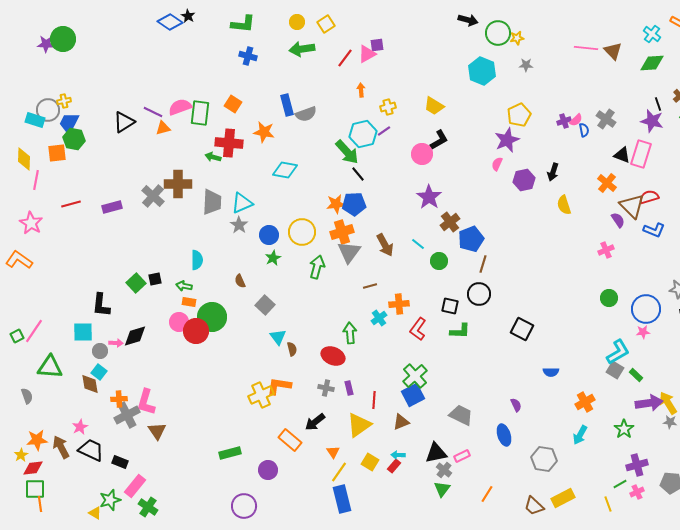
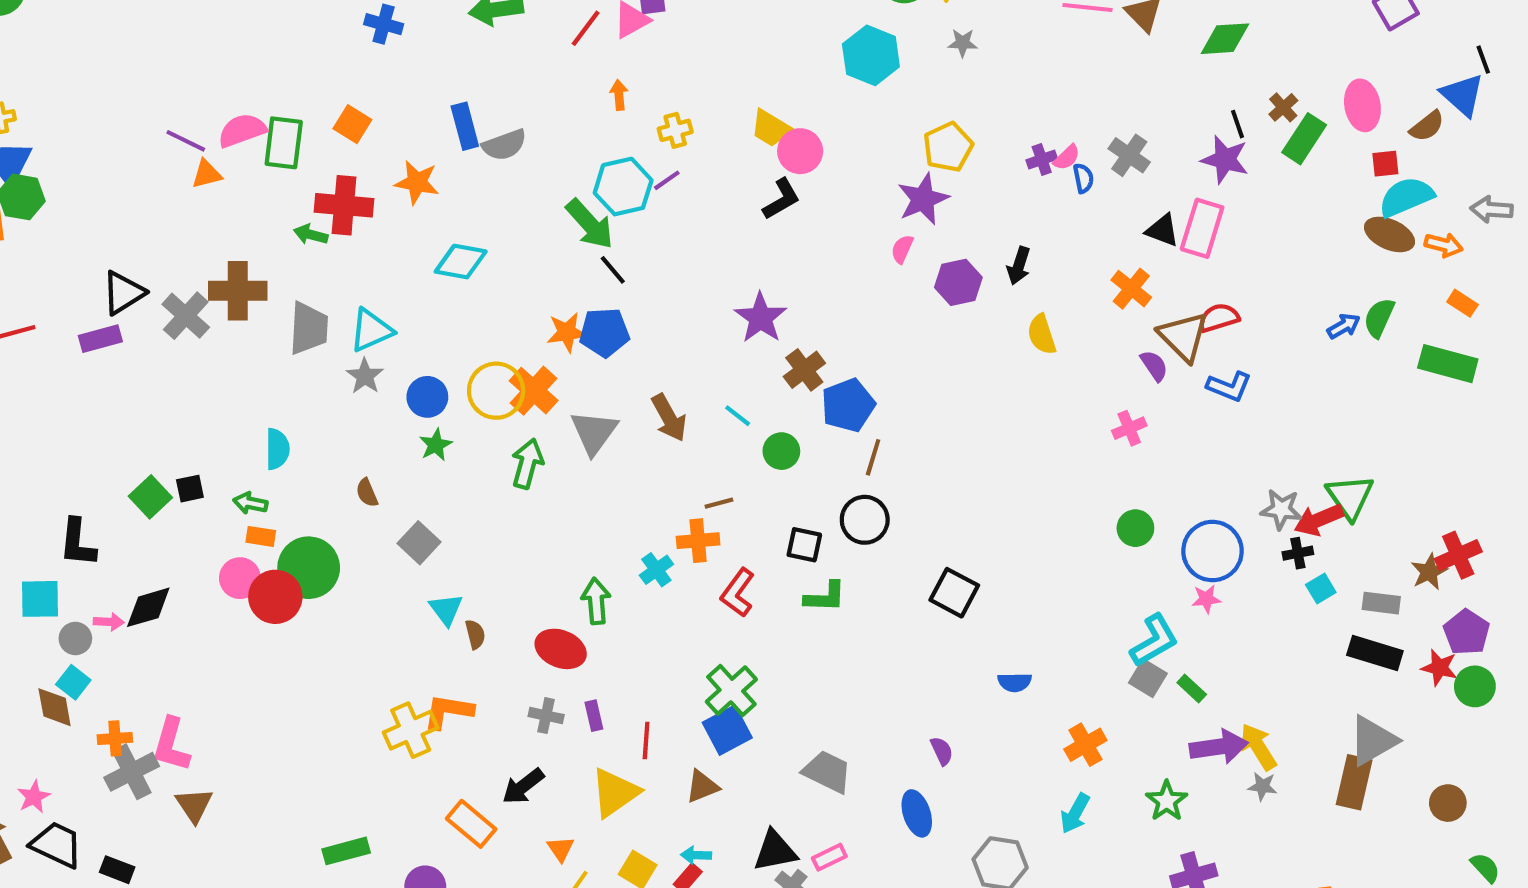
black triangle: (124, 122) -> (123, 293), moved
pink circle: (422, 154) -> (800, 151), moved
orange cross: (342, 232) -> (534, 391), moved, turned -30
brown line: (370, 286) -> (719, 503), moved

